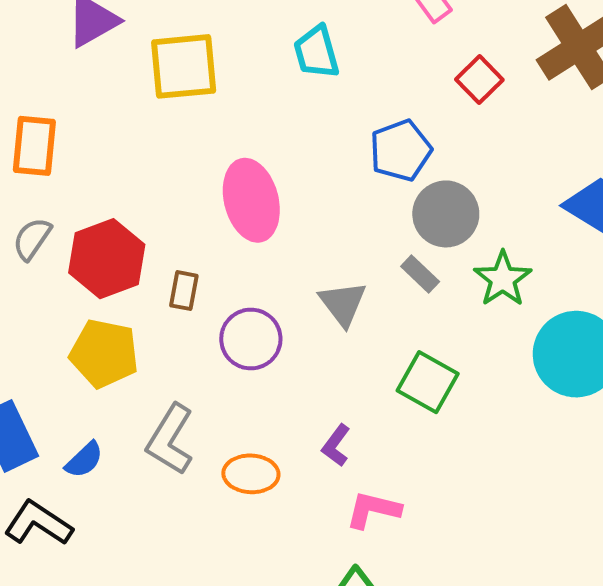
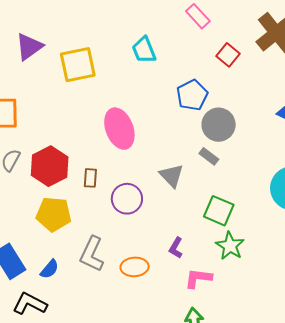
green star: (503, 279) -> (230, 246), moved

